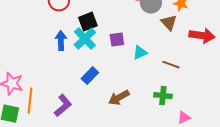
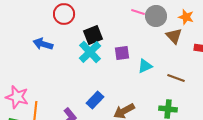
blue arrow: (61, 41) -> (43, 44), moved, turned -72
blue rectangle: (90, 76) -> (95, 100), moved

